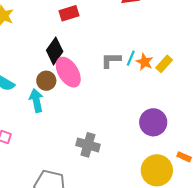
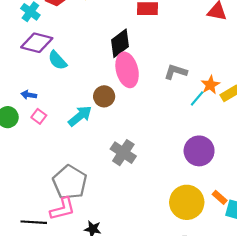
cyan line: (131, 58) -> (197, 98), moved
brown circle: (46, 81) -> (104, 96), moved
cyan arrow: (36, 101) -> (80, 116), moved, turned 45

